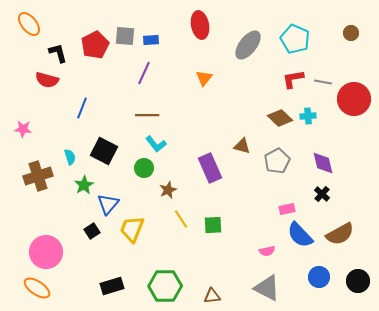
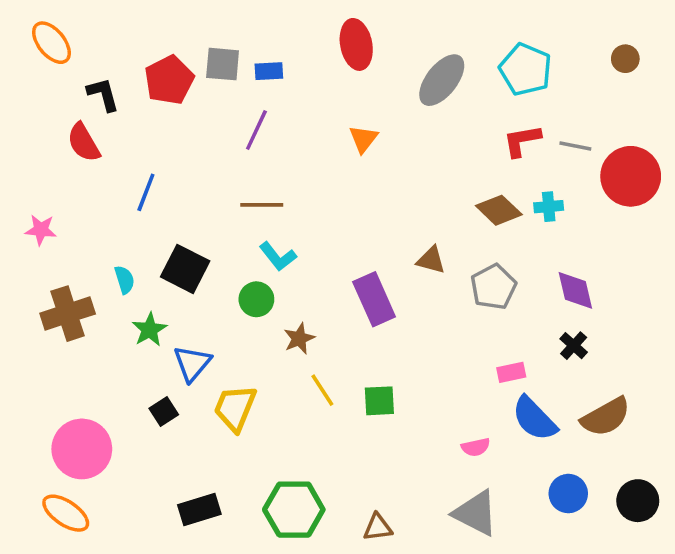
red semicircle: (47, 80) -> (84, 142), turned 45

